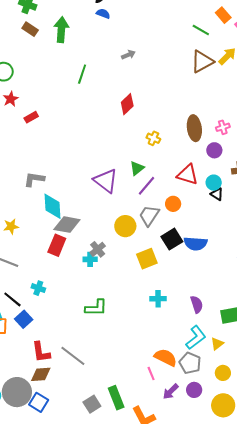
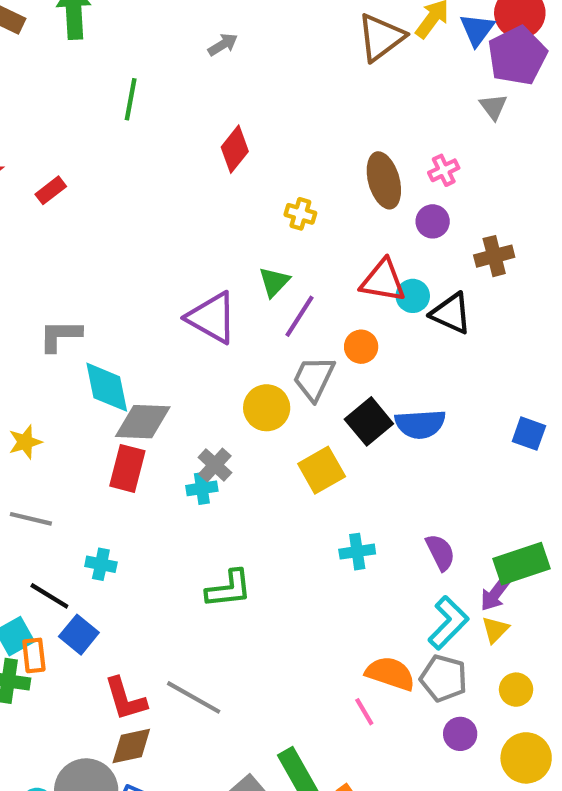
red rectangle: (31, 117) -> (51, 190), moved
cyan circle: (214, 183) -> (413, 296), moved
black triangle: (217, 194) -> (451, 313), size x1.5
purple arrow: (171, 392) -> (496, 593), moved

